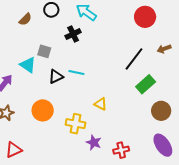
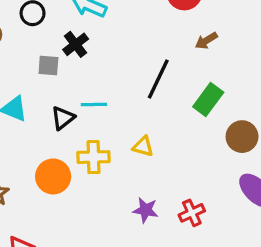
brown arrow: (164, 49) -> (206, 41), moved
gray square: (44, 51) -> (48, 65), moved
black line: (134, 59) -> (158, 79), moved
yellow cross: (75, 124) -> (93, 157), moved

